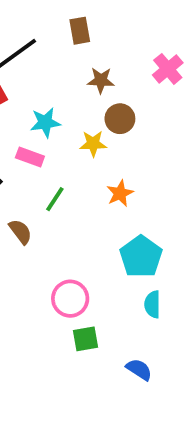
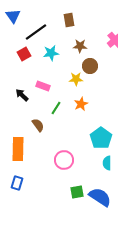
cyan star: (45, 123) -> (51, 53), moved
orange star: (120, 193) -> (81, 104), moved
green square: (85, 339) -> (77, 192), moved
blue semicircle: (139, 369) -> (100, 197), size x1.6

